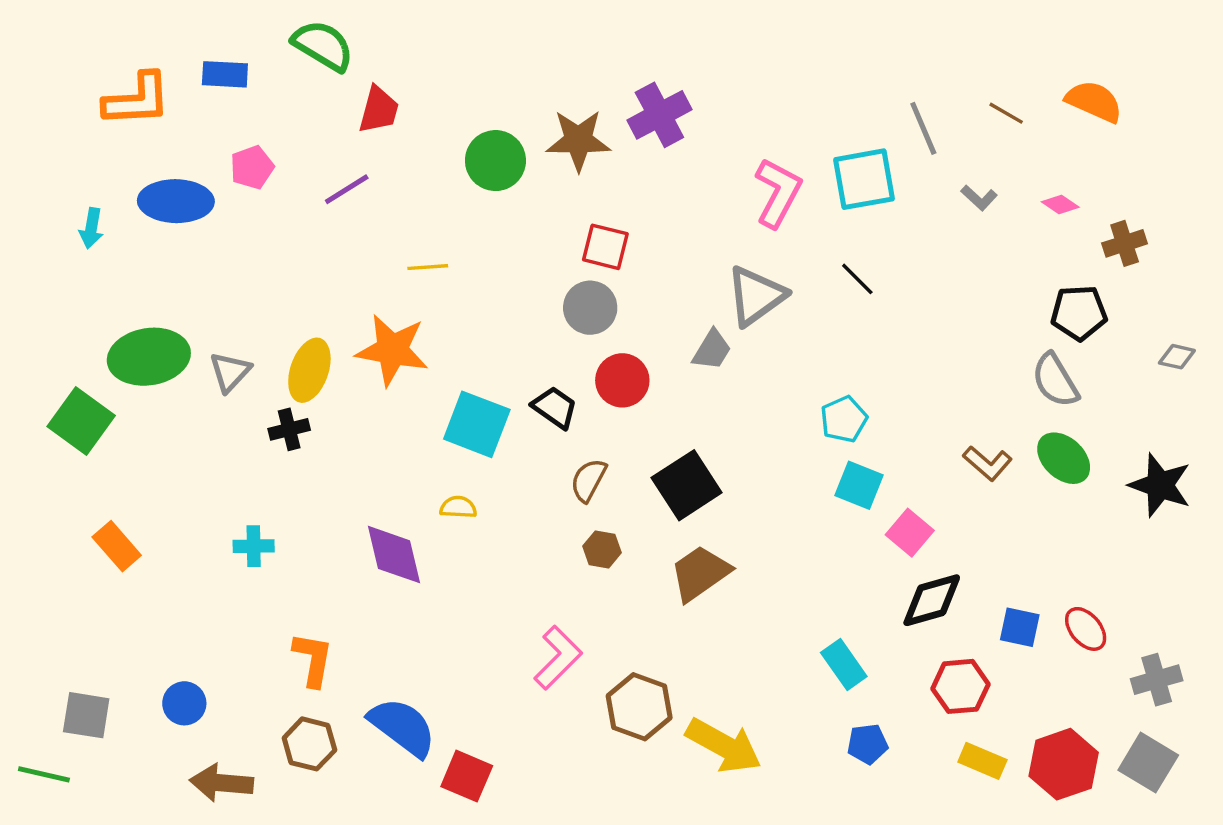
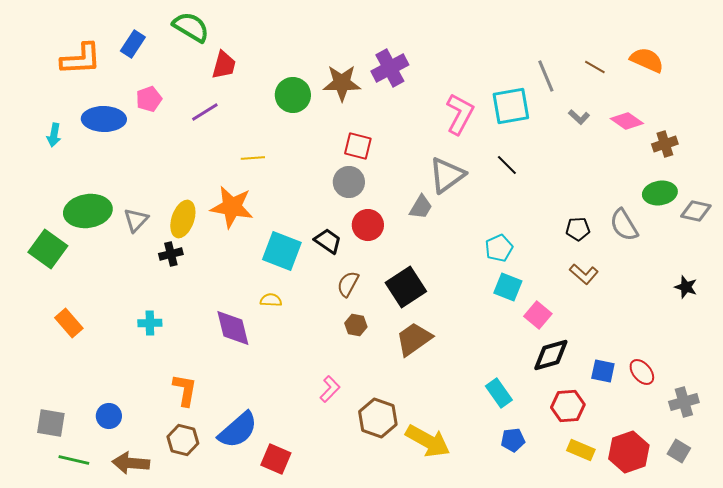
blue rectangle: (225, 74) -> (133, 44), turned -60
pink diamond: (1060, 205) -> (627, 121), size x1.5
black pentagon: (1079, 313) -> (578, 229), moved, size x0.7
gray diamond: (1177, 357) -> (696, 211), size x1.4
green ellipse: (1064, 458) -> (660, 193), moved, turned -52
black star: (1160, 485) -> (686, 287), size x0.6
pink L-shape: (558, 658) -> (330, 389), size x0.7
blue semicircle: (402, 727) -> (238, 430), turned 102
gray square: (1148, 763) -> (679, 451), size x0.7
green line: (44, 774) -> (74, 460), moved

